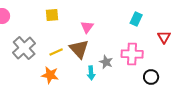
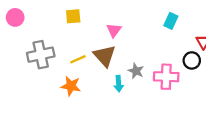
gray cross: (24, 48) -> (41, 55), turned 30
pink cross: (132, 54) -> (166, 77), moved
black circle: (151, 77) -> (192, 60), moved

